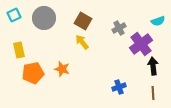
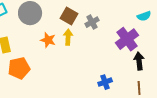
gray cross: (119, 28) -> (92, 22), moved
yellow arrow: (82, 42) -> (68, 37), turned 42
orange star: (62, 69) -> (48, 40), moved

